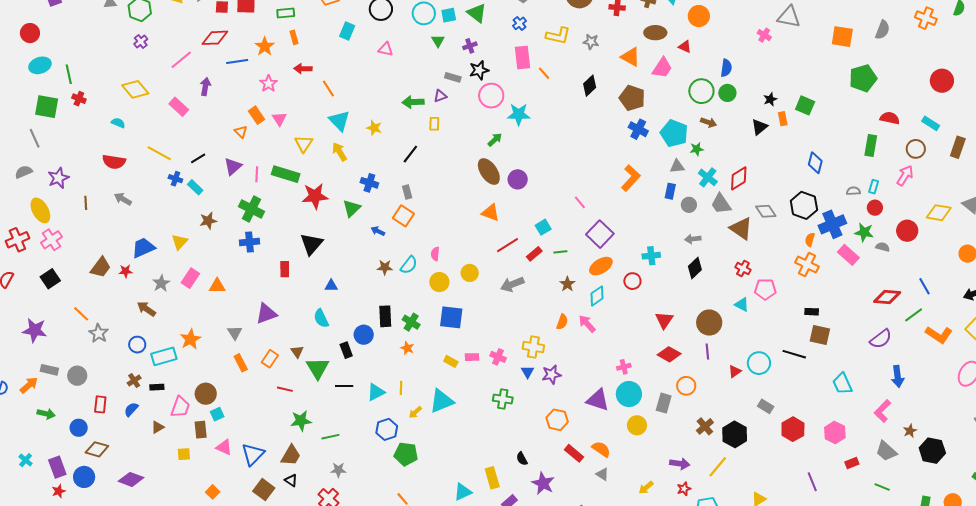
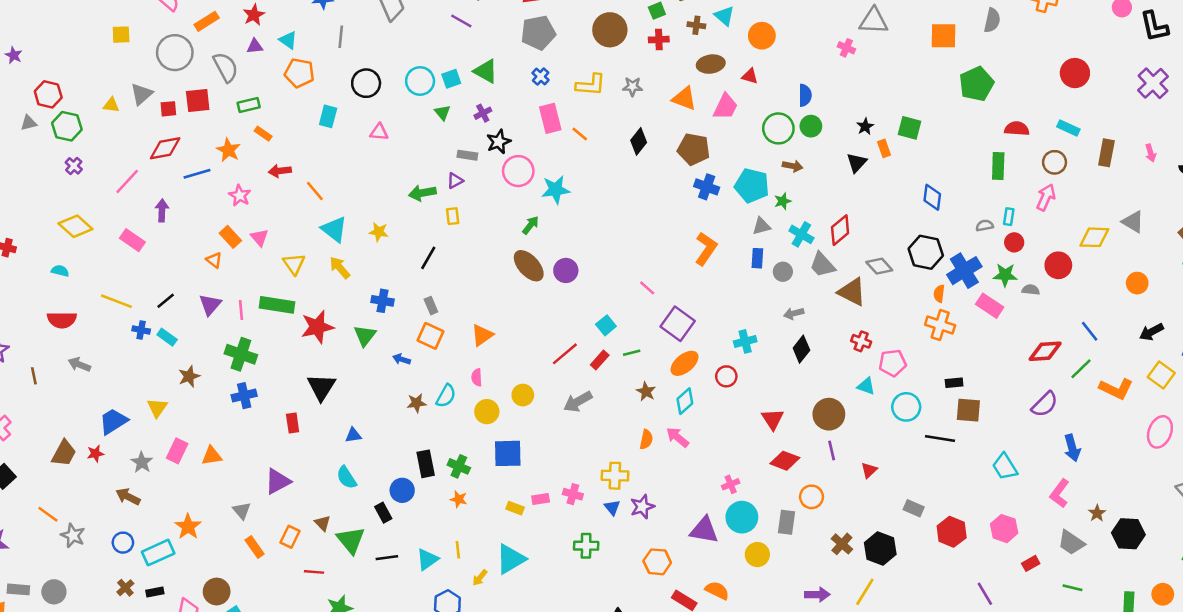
orange rectangle: (294, 37) -> (263, 134), turned -32
orange triangle: (491, 213) -> (482, 335), moved, turned -48
cyan circle: (759, 363) -> (906, 407), moved

